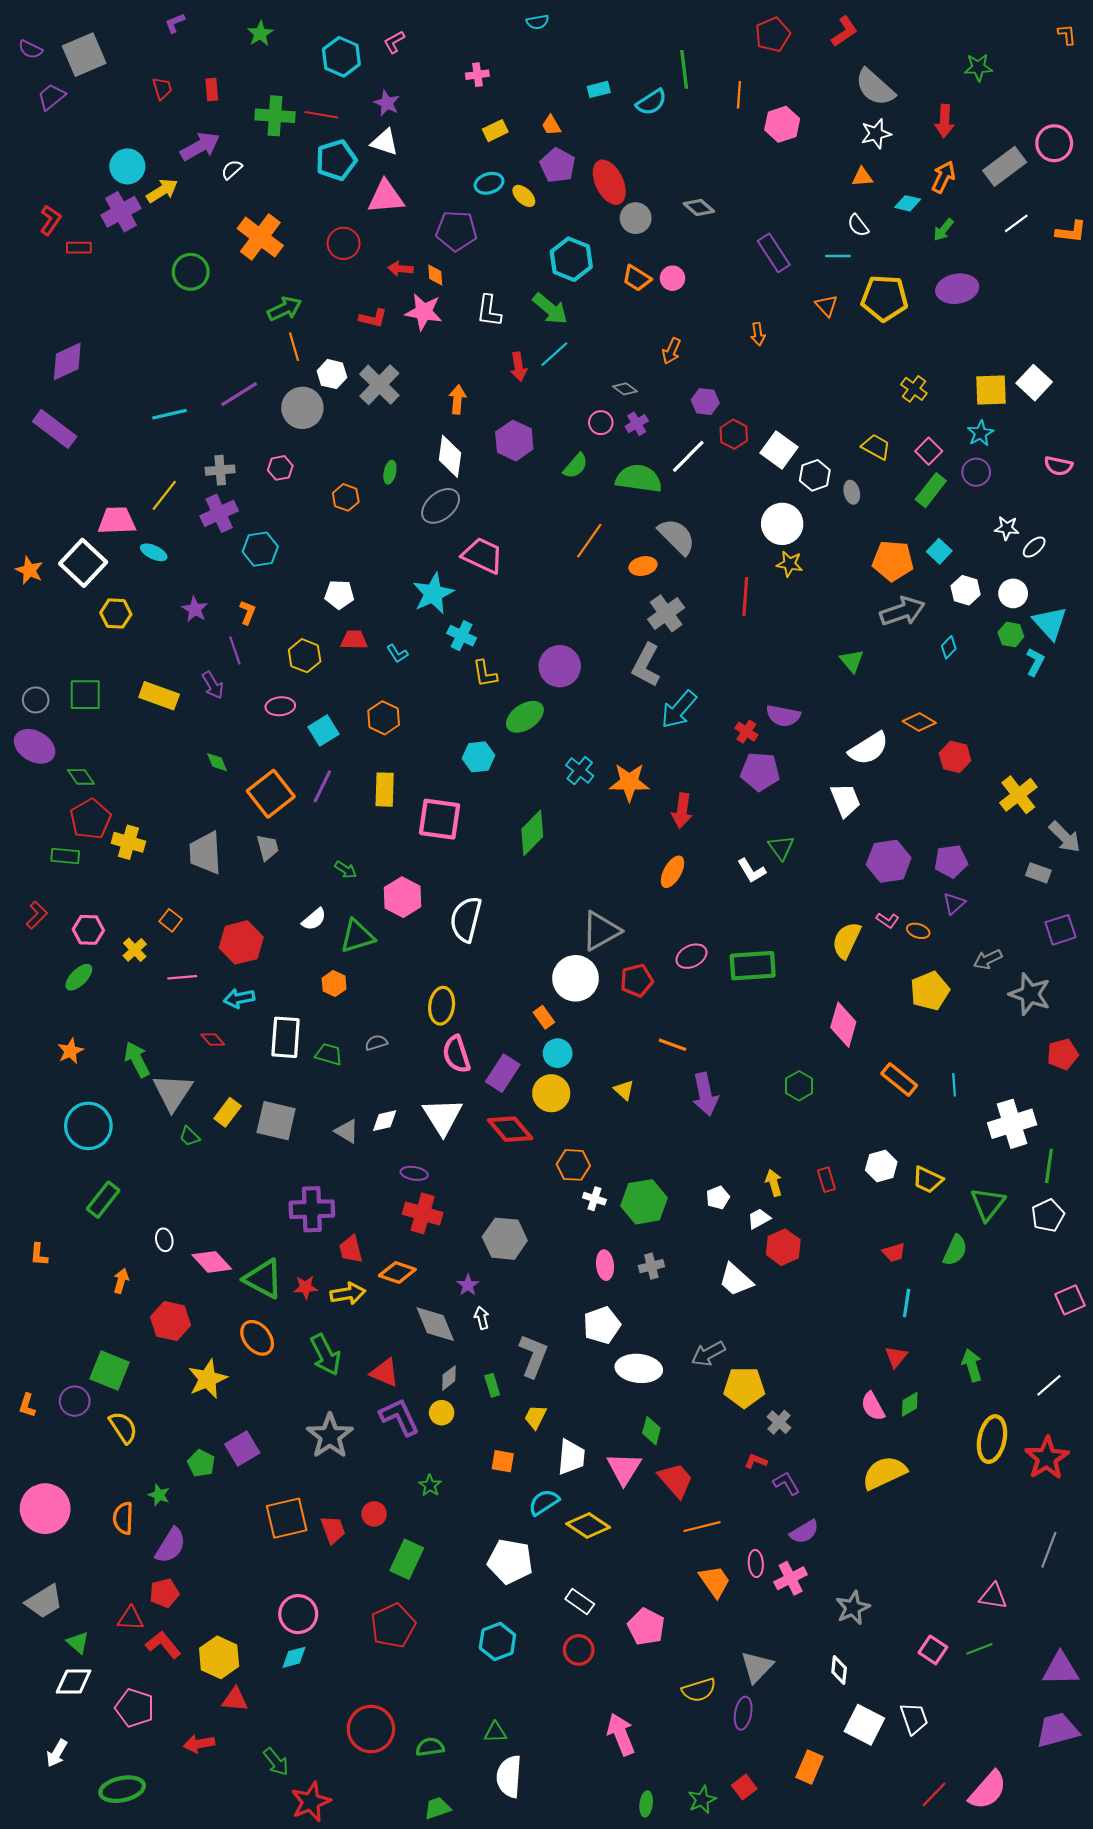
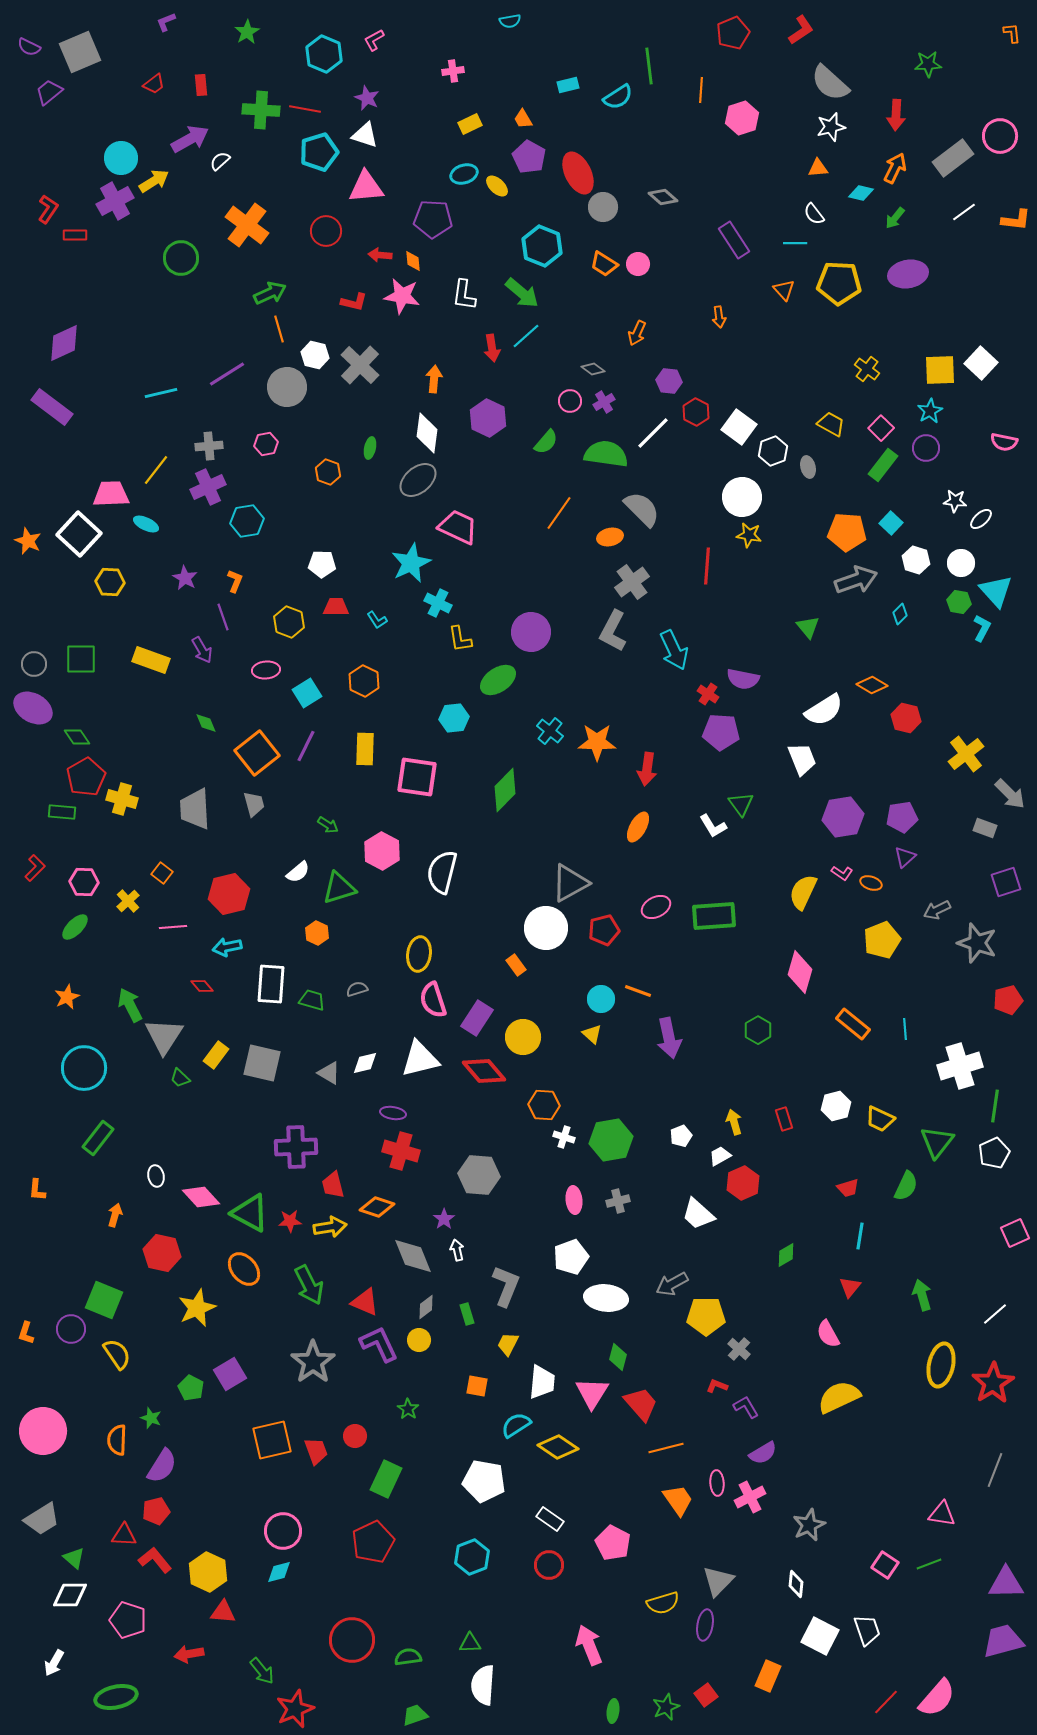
red trapezoid: (162, 88) -> (154, 84), turned 70
cyan arrow: (679, 709) -> (674, 650), moved, turned -66
cyan circle: (558, 1053) -> (601, 999), moved
white triangle: (443, 1116) -> (420, 1059), turned 48
green diamond: (910, 1404) -> (786, 1255), moved

